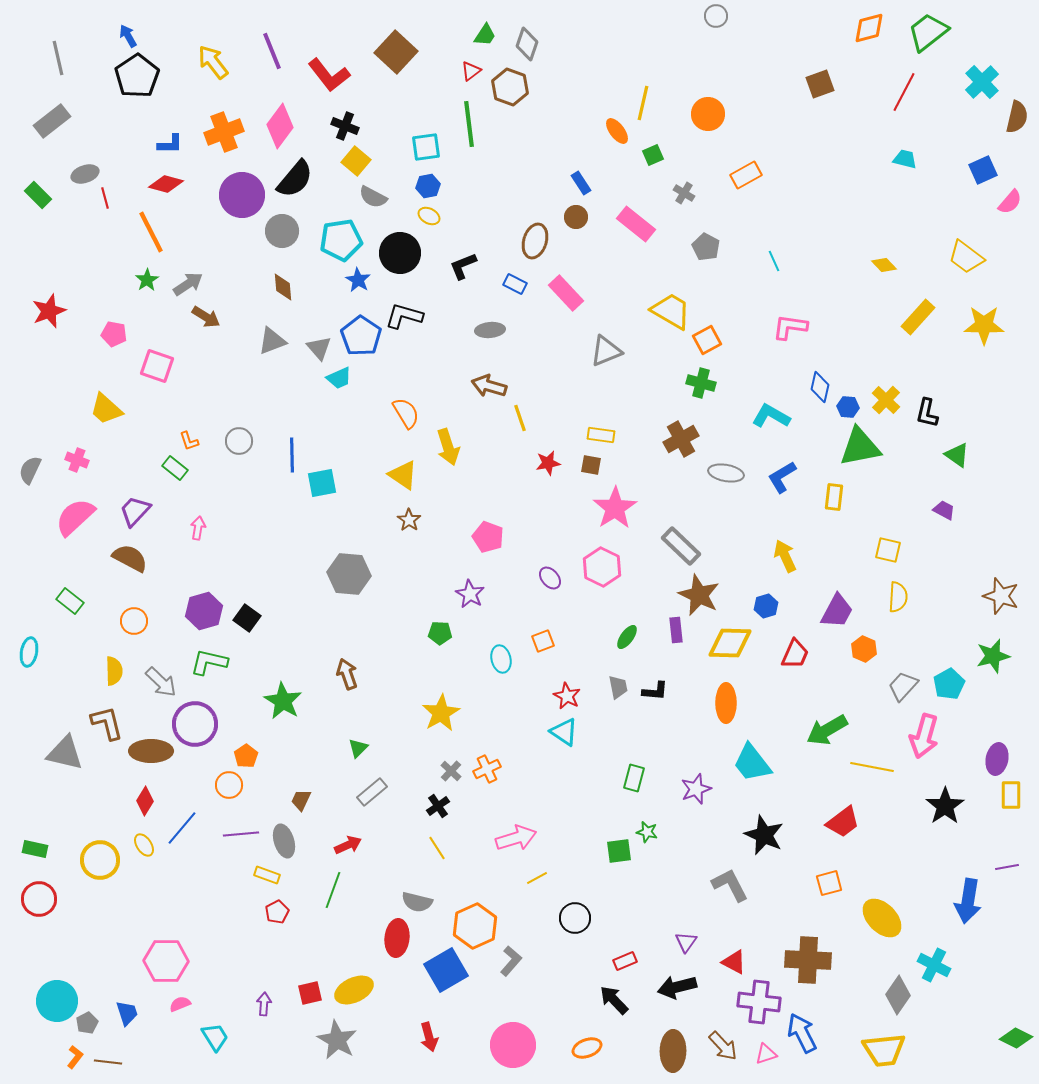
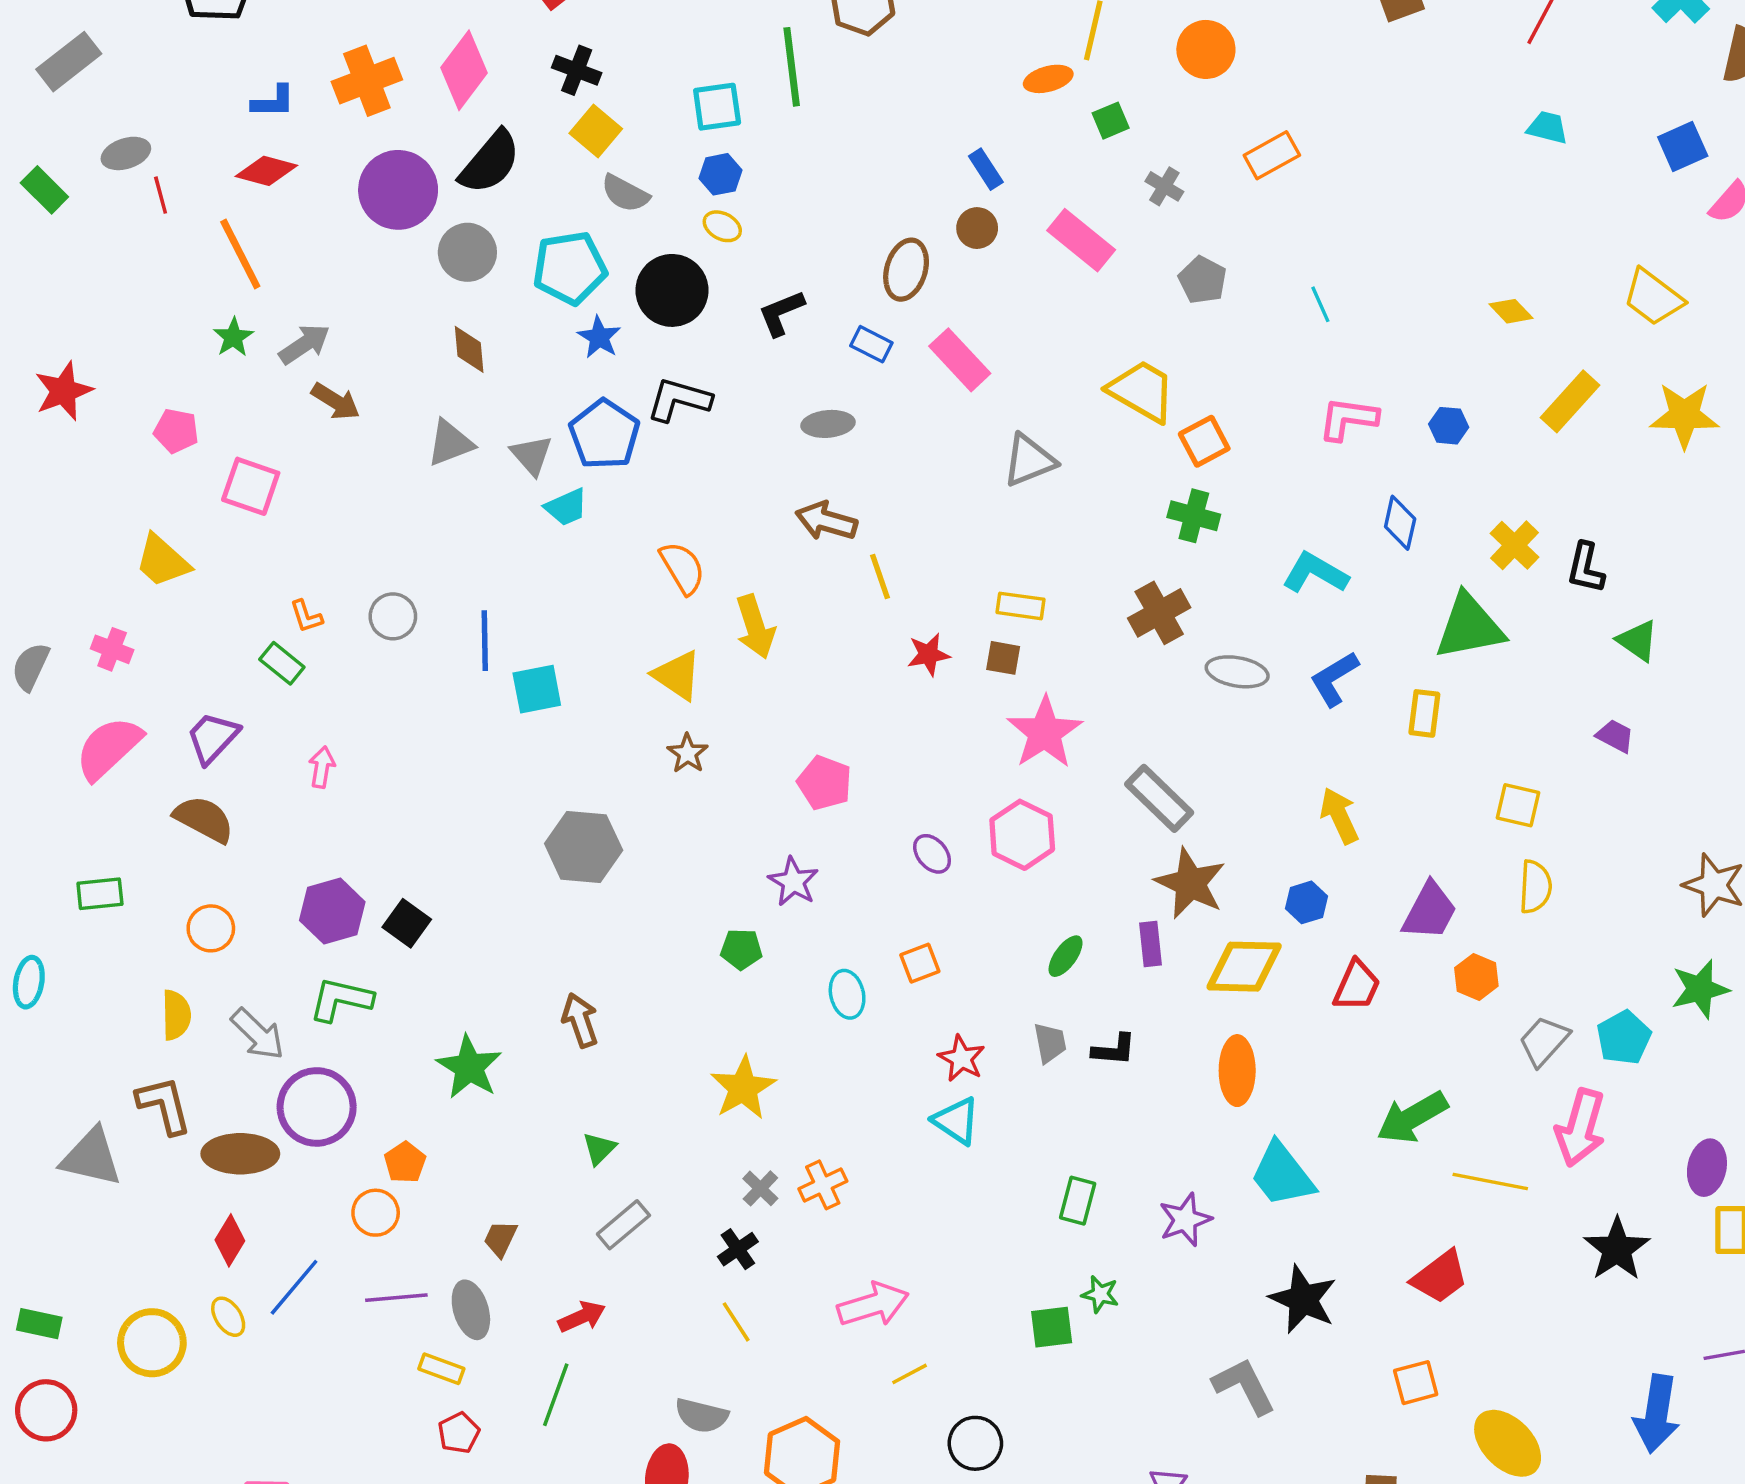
orange ellipse: (617, 131) -> (1048, 79), turned -68
blue hexagon: (848, 407) -> (1449, 426), moved
green rectangle: (70, 601) -> (100, 894), turned -44

